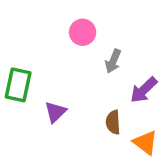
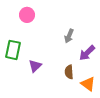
pink circle: (83, 32) -> (27, 15), moved

